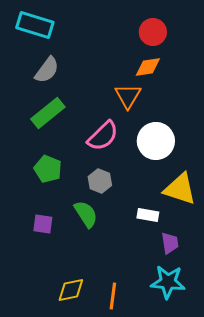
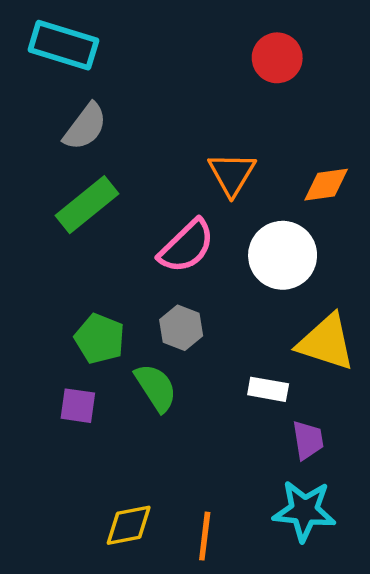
orange diamond: (148, 67) -> (326, 185), moved
green pentagon: (48, 169) -> (100, 339), moved

